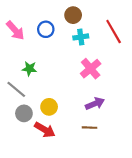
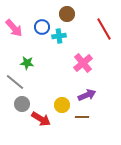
cyan cross: (81, 37) -> (59, 36), moved
yellow circle: (49, 107) -> (62, 105), moved

